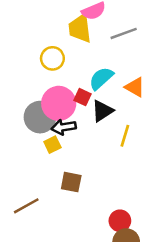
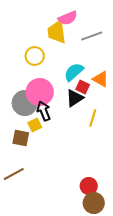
red square: (82, 97) -> (83, 87), moved
black arrow: (64, 127) -> (44, 111), turned 78
brown square: (71, 182) -> (21, 138), moved

